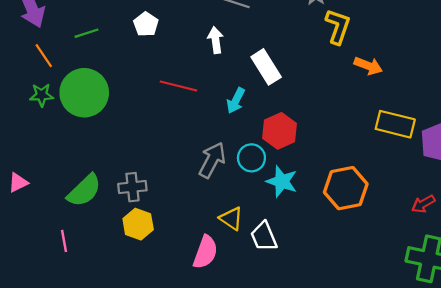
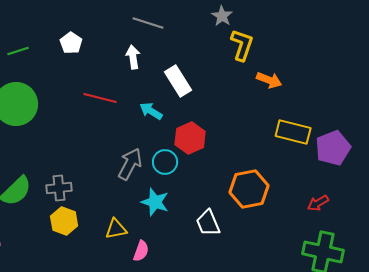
cyan arrow: (236, 101) -> (151, 111), turned 95
cyan star: (282, 181) -> (155, 202), moved
yellow triangle: (231, 218) -> (116, 229), moved, turned -45
white trapezoid: (264, 236) -> (208, 223), moved
pink semicircle: (205, 252) -> (141, 251), moved, size x0.7

